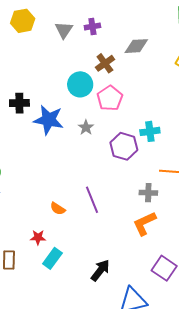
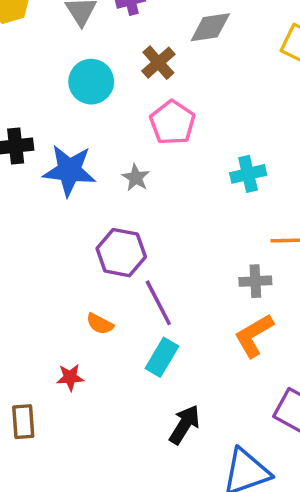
cyan circle: (80, 84) -> (91, 82), moved
purple hexagon: (124, 146) -> (121, 253), moved
cyan rectangle: (52, 258) -> (162, 357), moved

